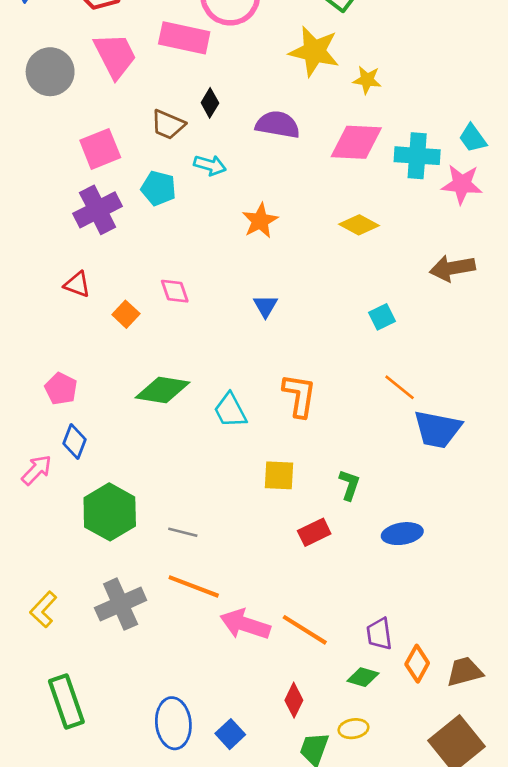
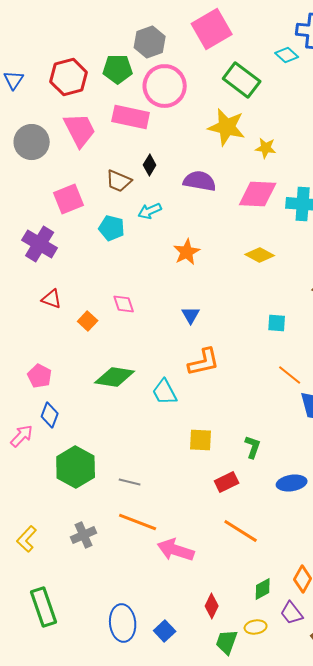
cyan arrow: (210, 165) -> (150, 211), turned 140
purple cross: (98, 210) -> (40, 244), moved, turned -32
cyan square: (382, 317) -> (277, 323), turned 30
orange L-shape: (299, 395) -> (204, 362), moved, turned 68
gray cross: (121, 604) -> (84, 535), size x0.7
orange line: (305, 630) -> (241, 531), moved
purple trapezoid: (379, 634) -> (292, 613), moved, turned -30
green diamond: (363, 677) -> (263, 589), turned -45

